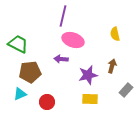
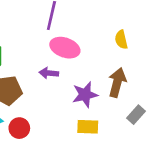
brown arrow: (112, 66) -> (117, 82), size x1.5
red circle: (47, 102) -> (19, 128), moved

